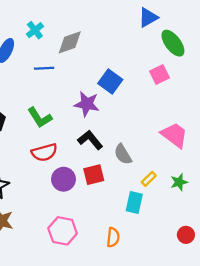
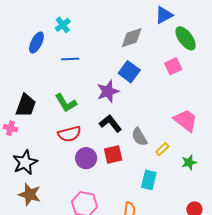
gray diamond: (70, 42) -> (132, 38), moved
purple star: (87, 104) -> (108, 91), turned -30
yellow rectangle: (149, 179) -> (162, 149), moved

